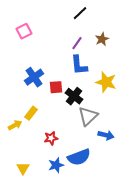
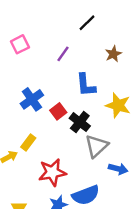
purple line: (77, 43) -> (63, 54), moved
red square: (56, 87) -> (58, 111), turned -32
red star: (51, 138) -> (52, 172), size x1.6

